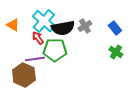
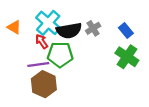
green cross: (116, 52) -> (127, 57), size x1.5
brown hexagon: (24, 75) -> (44, 84), moved

